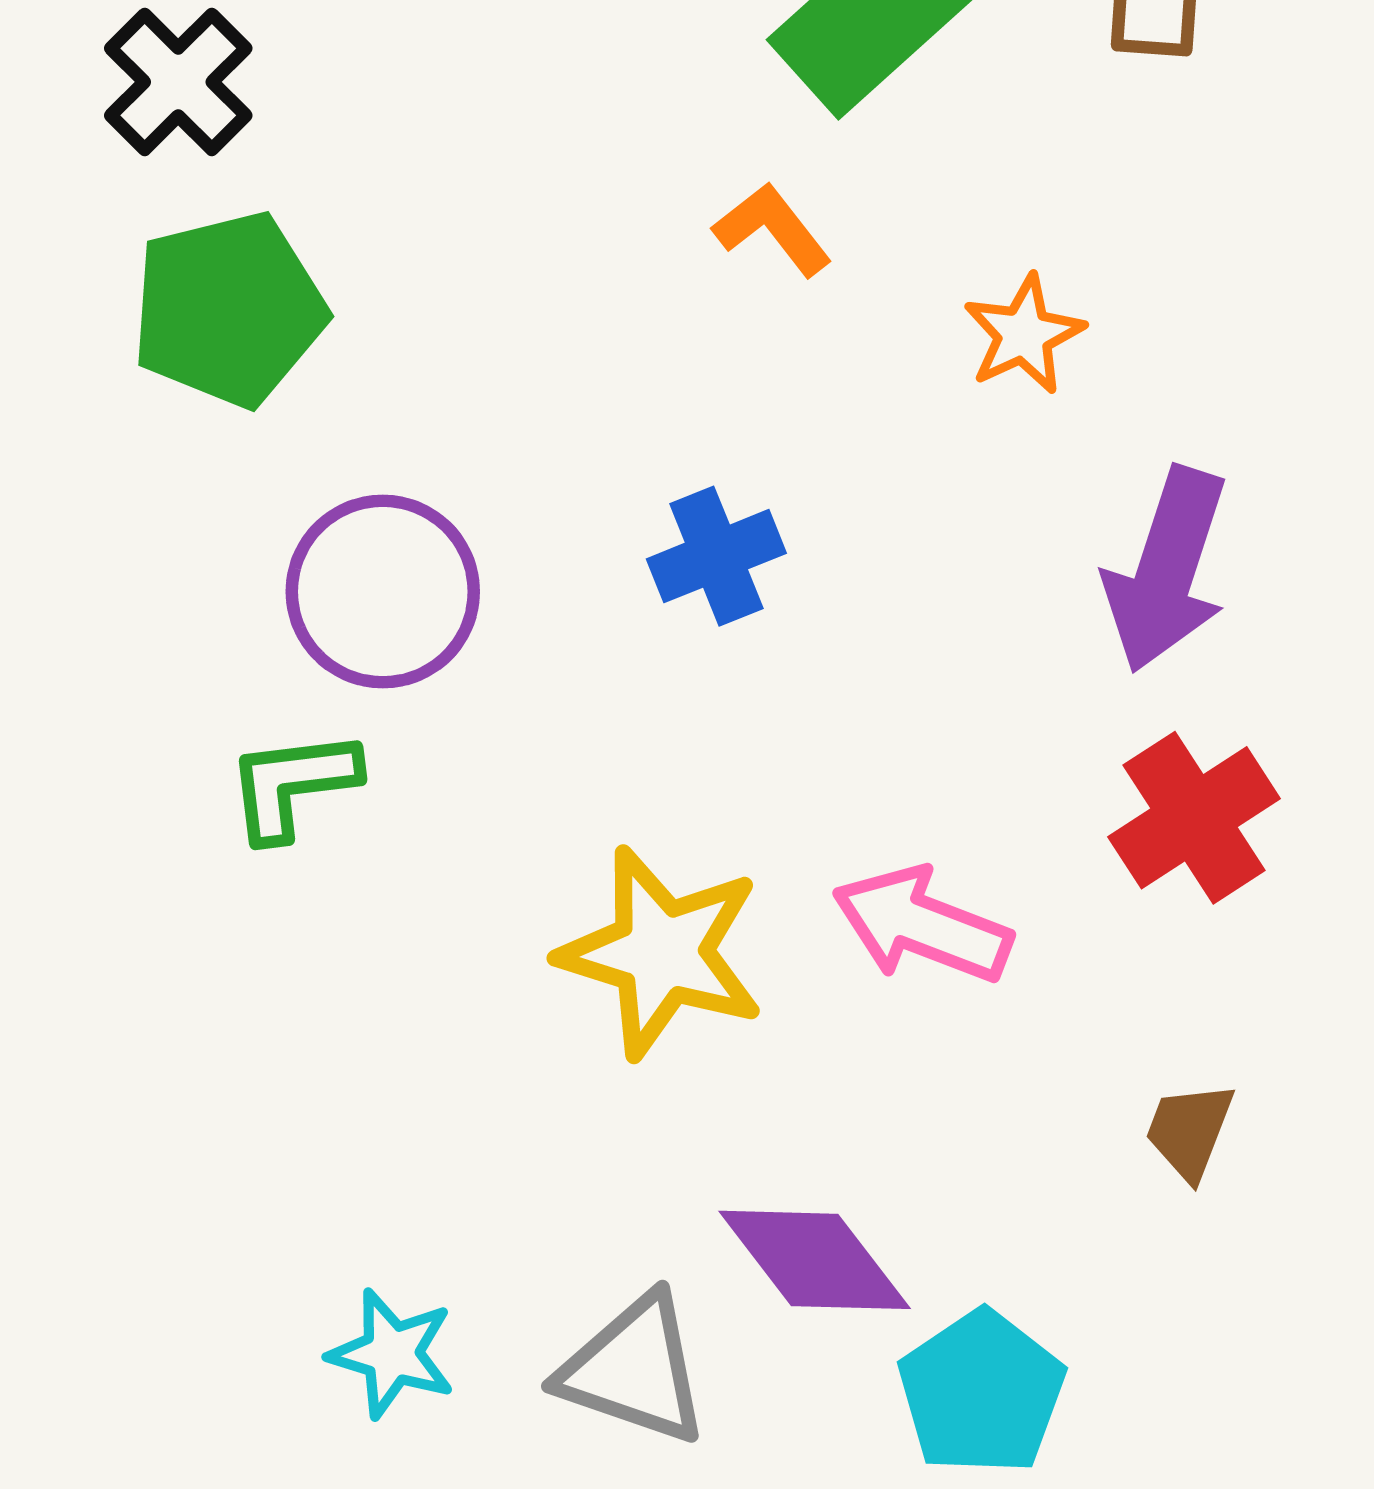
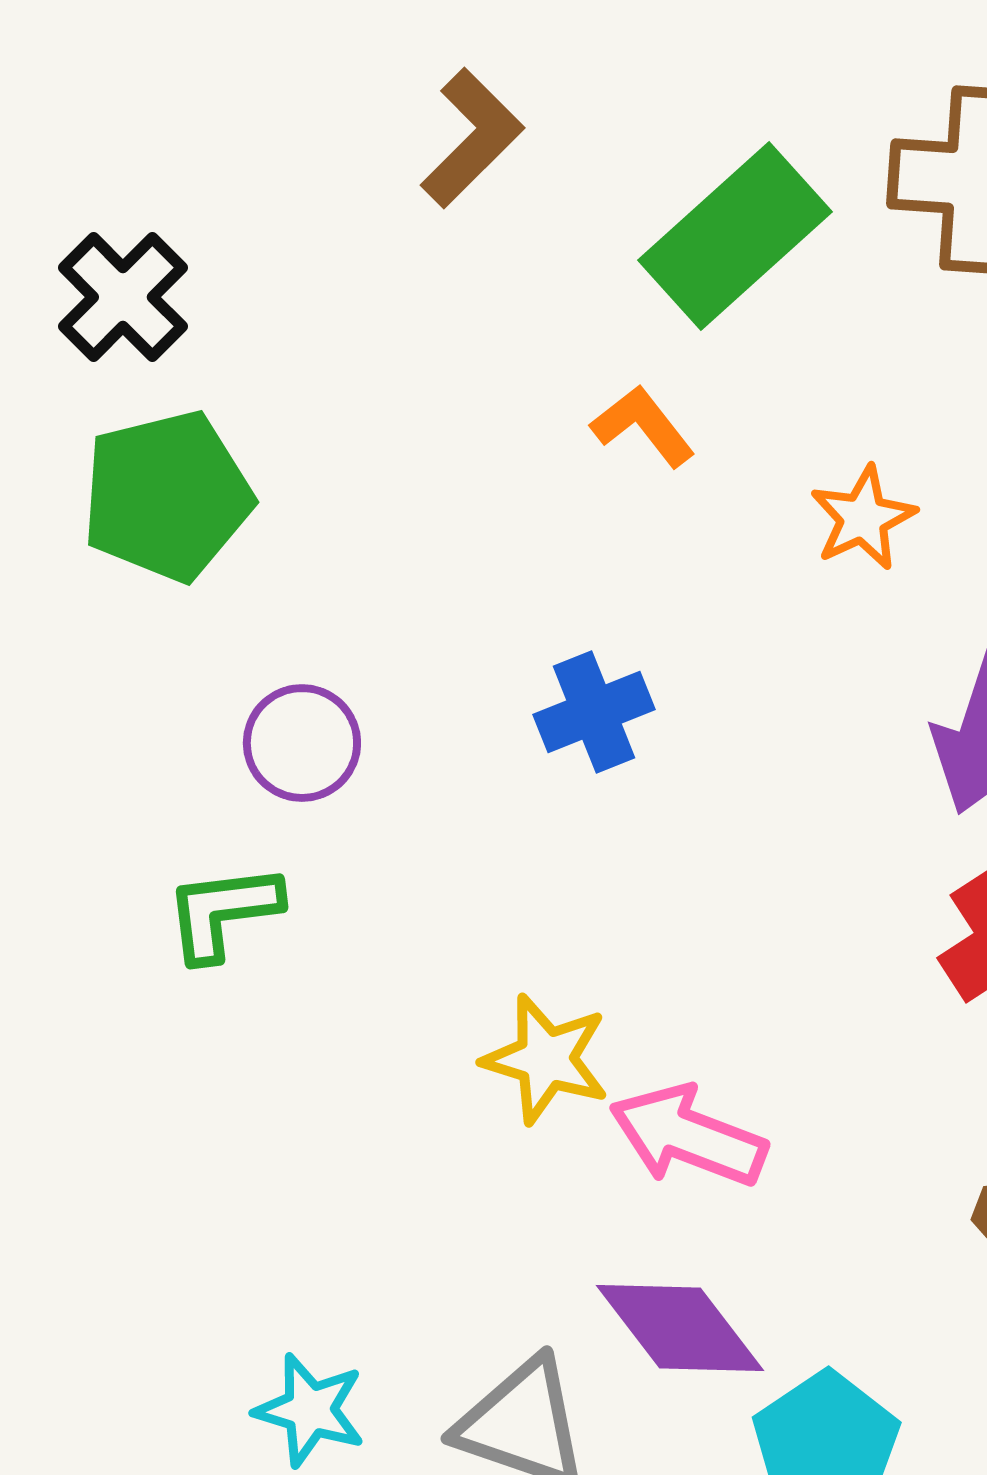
purple circle: (383, 592) -> (302, 743), size x0.7
pink arrow: (922, 925) -> (688, 1136), moved
yellow star: (662, 953) -> (546, 1059), size x0.7

